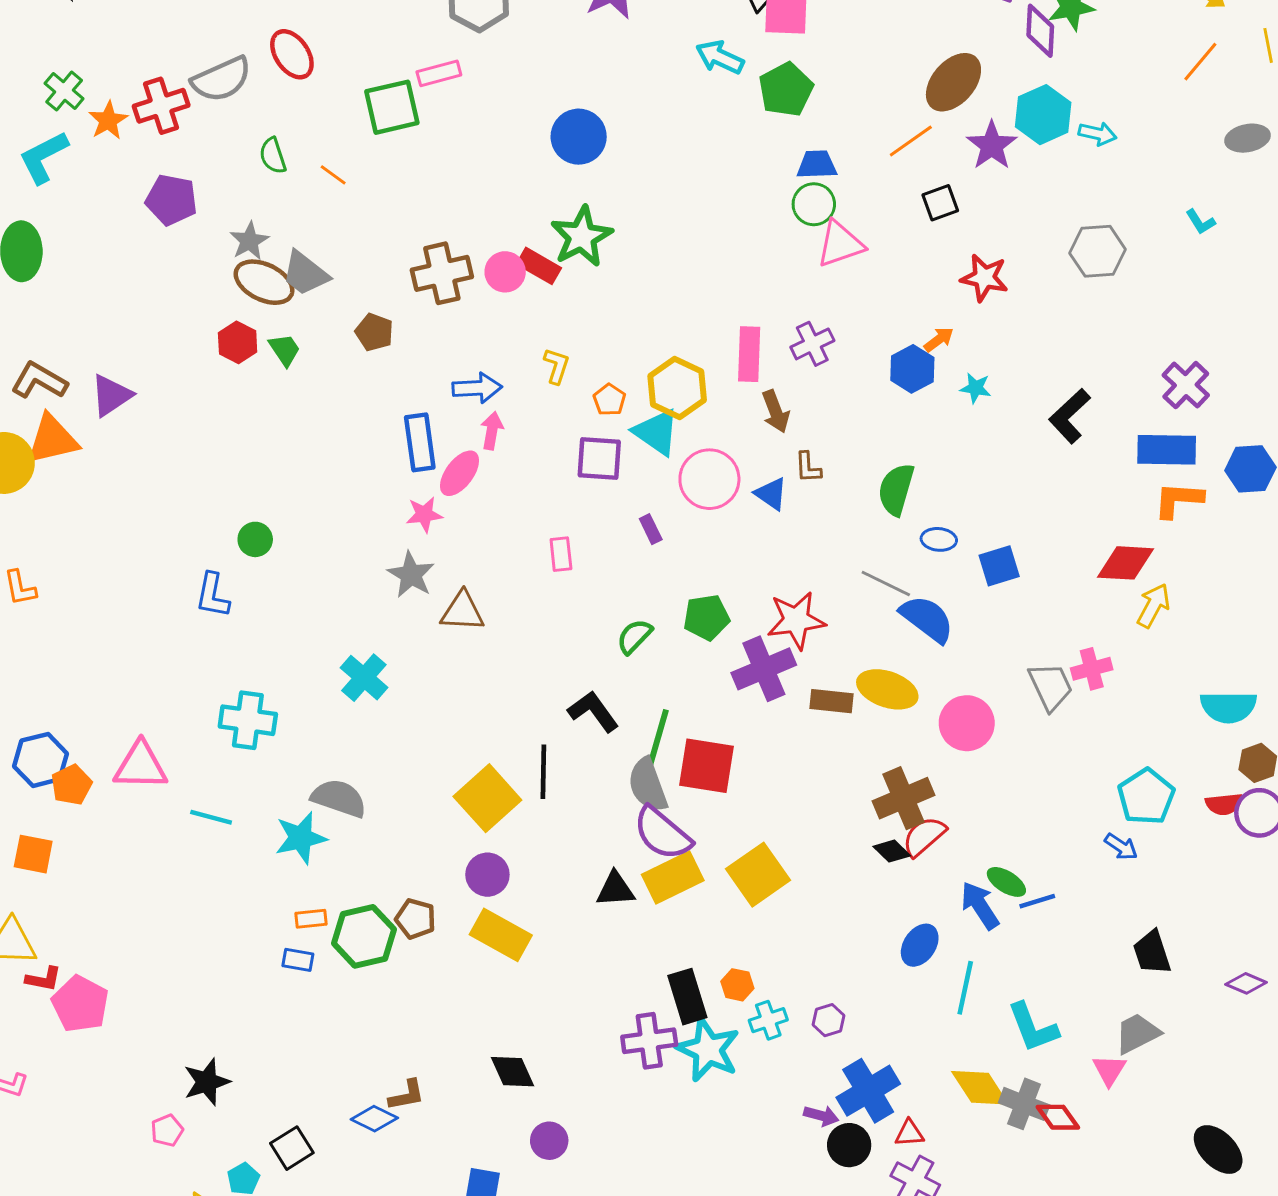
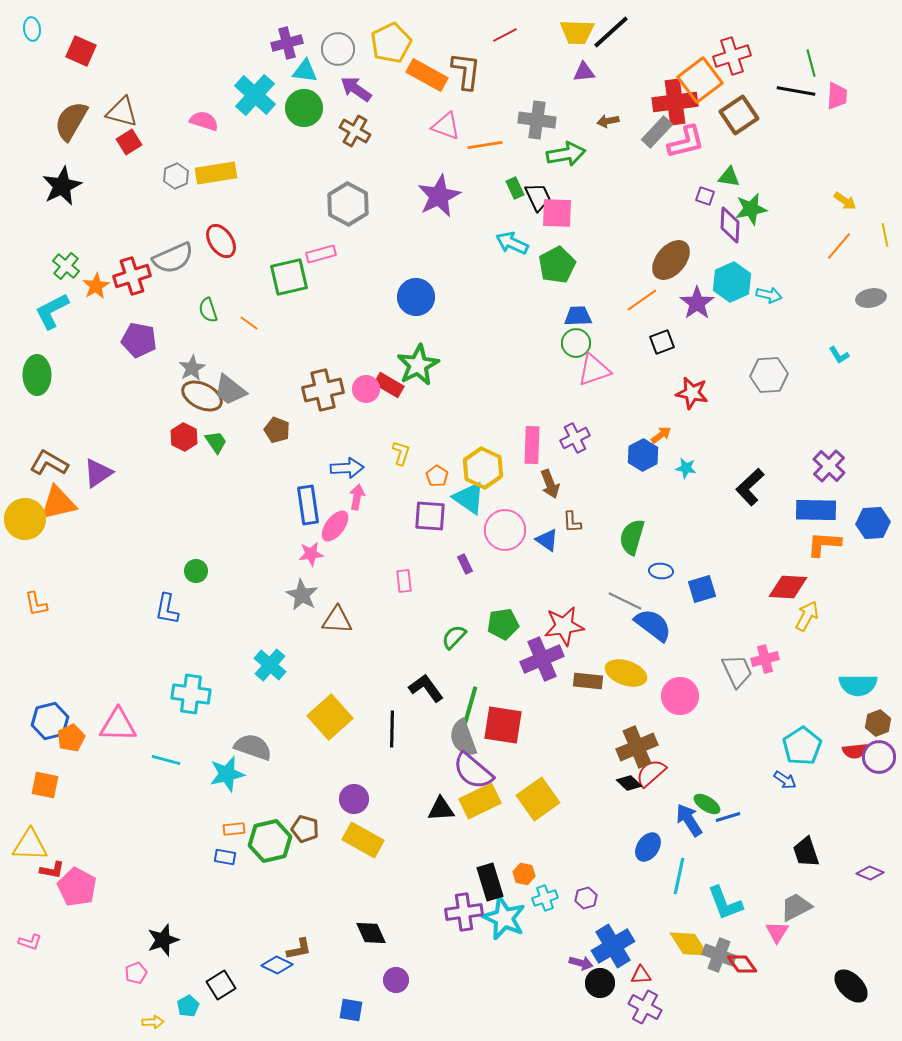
yellow square: (487, 798) -> (330, 717), moved

